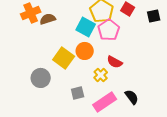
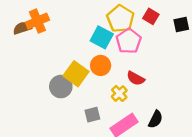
brown semicircle: (48, 19) -> (22, 28), moved
gray circle: (41, 78) -> (61, 87), moved
black semicircle: (132, 97) -> (156, 119), turned 63

